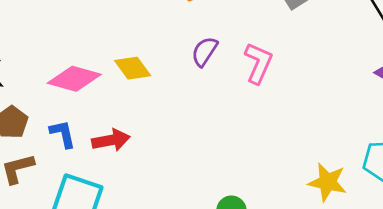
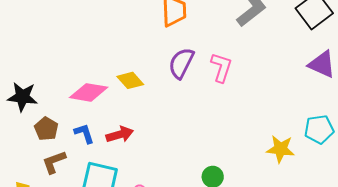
purple semicircle: (205, 52) -> (181, 63), size x1.4

